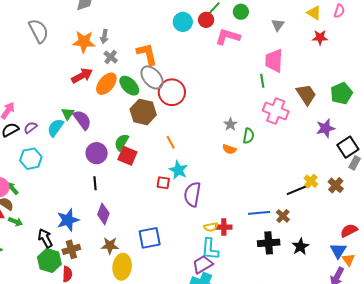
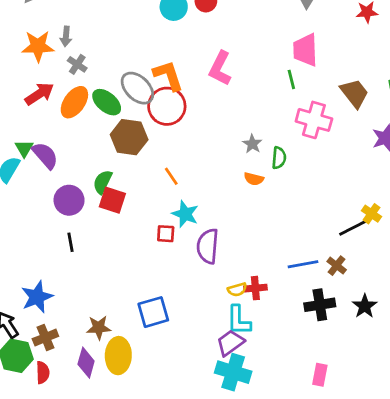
pink L-shape: (228, 37) -> (220, 68), moved, turned -75
orange L-shape: (147, 54) -> (168, 75), moved
purple diamond: (103, 214) -> (86, 363), moved

